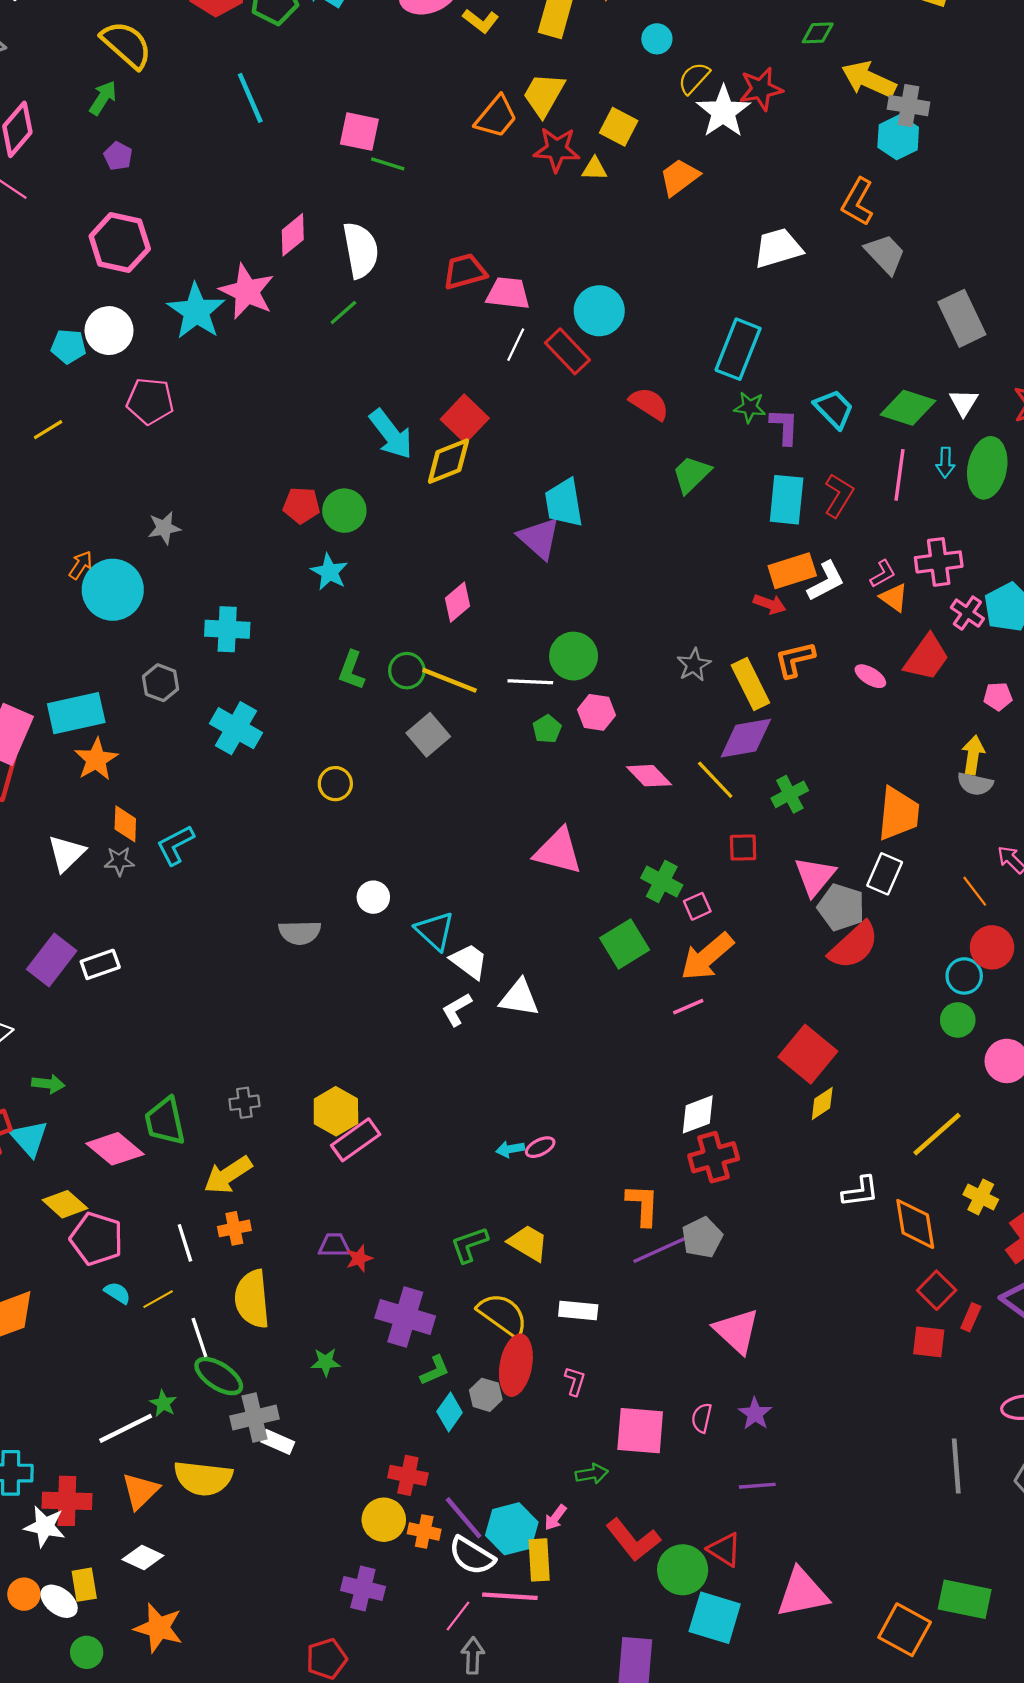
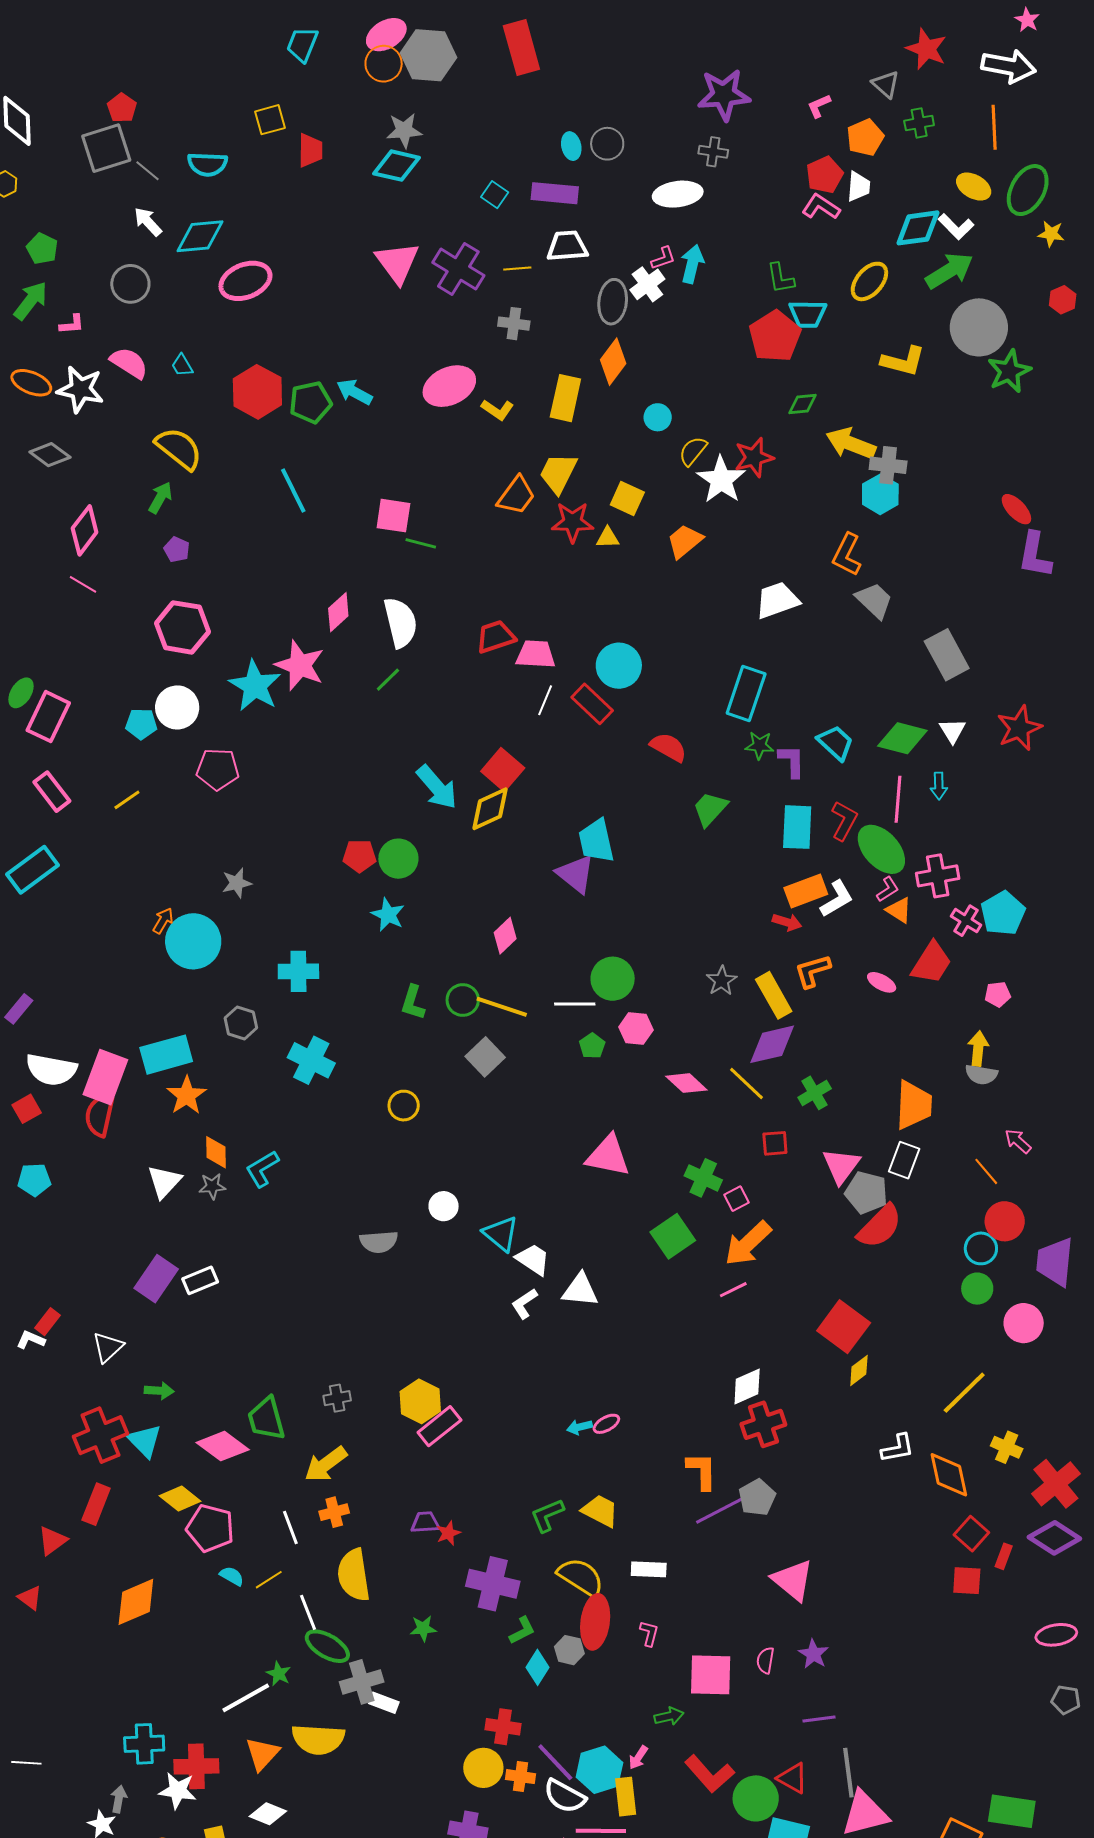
green ellipse: (987, 468) -> (881, 849), moved, turned -50
gray line: (956, 1466) -> (848, 1773), moved

